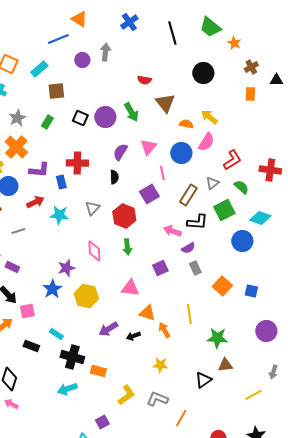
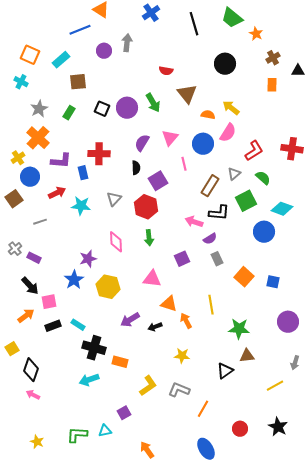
red cross: (270, 170) -> (292, 149), moved
purple square: (149, 194) -> (158, 181), moved
black rectangle: (31, 346) -> (53, 326), moved, turned -42

